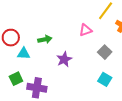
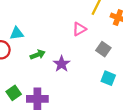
green arrow: (45, 39) -> (38, 55), moved
cyan triangle: (24, 54) -> (17, 33), moved

